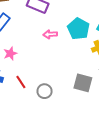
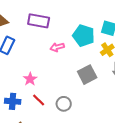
pink star: (10, 53) -> (30, 79), moved
gray square: (83, 83) -> (87, 75), moved, turned -30

